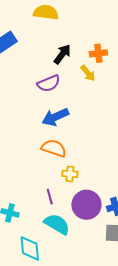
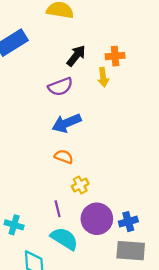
yellow arrow: (88, 73) -> (103, 77), turned 30
orange semicircle: (54, 148) -> (64, 157), size x0.7
yellow cross: (70, 174) -> (80, 185), turned -35

